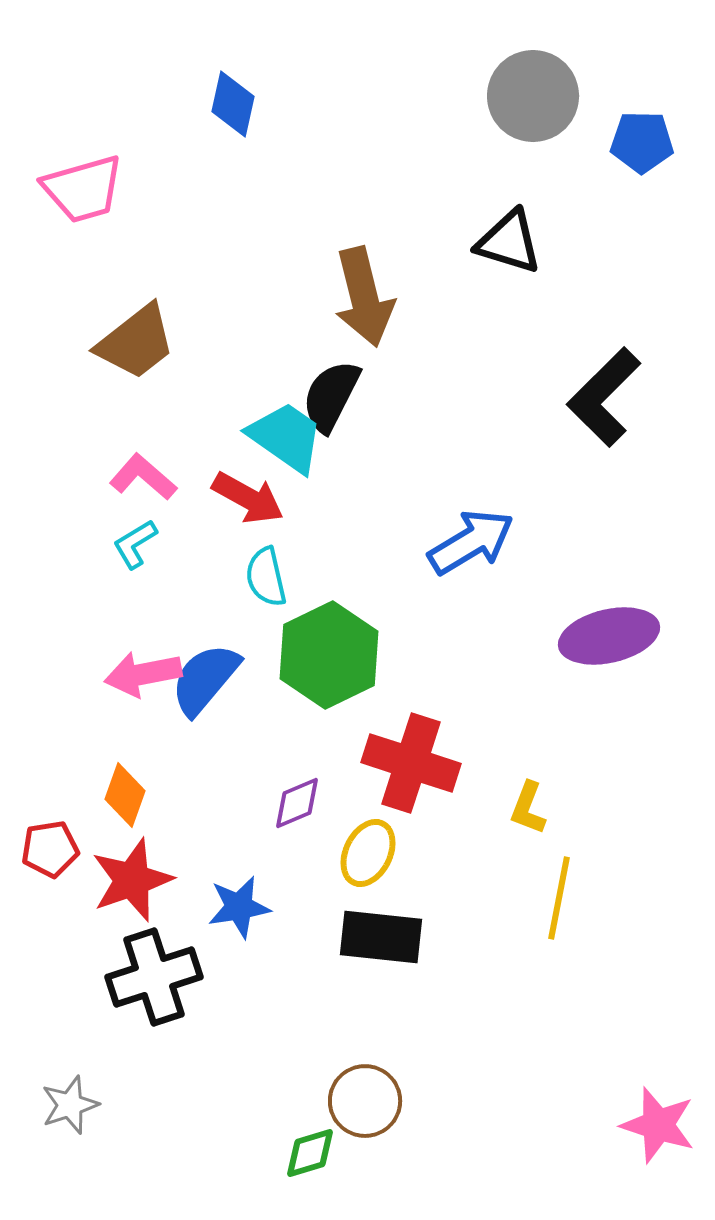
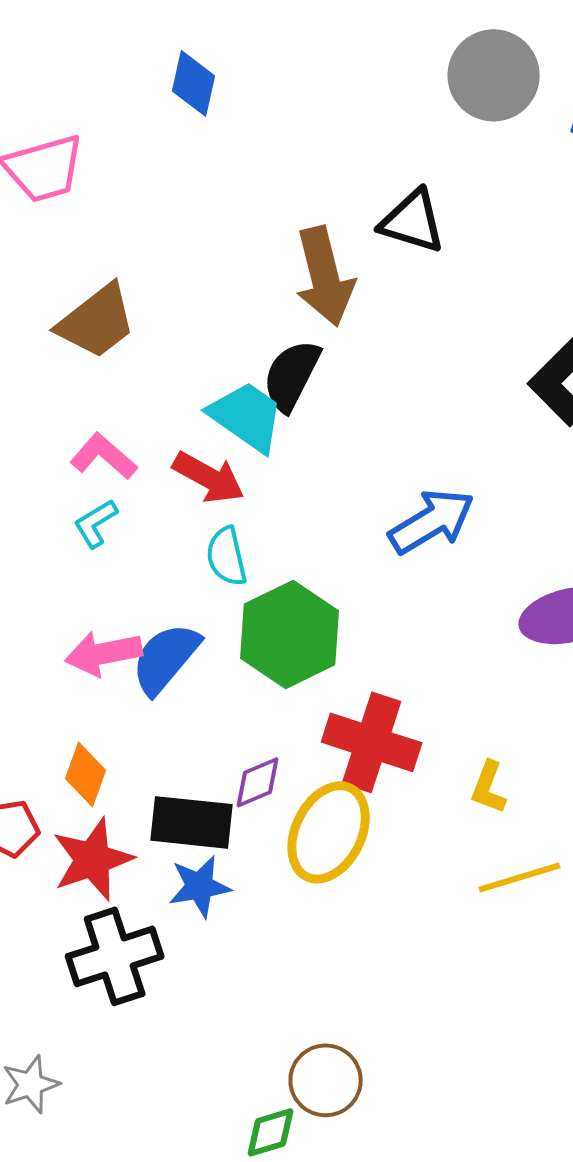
black triangle: (509, 242) -> (413, 221), moved
yellow ellipse: (368, 853) -> (329, 832), size x1.5
yellow line: (559, 898) -> (520, 877), turned 62
black rectangle: (381, 937) -> (192, 822), moved

